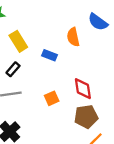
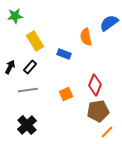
blue semicircle: (98, 22) -> (109, 23), turned 108
red diamond: (83, 89) -> (95, 85), turned 30

